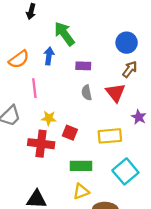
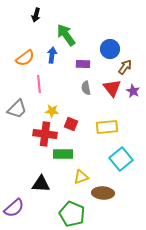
blue circle: (127, 43) -> (110, 49), moved
purple star: (139, 117) -> (133, 91), moved
green rectangle: (81, 166) -> (63, 154), moved

